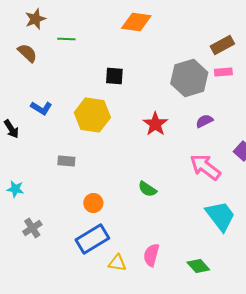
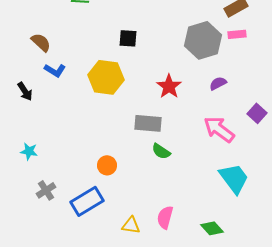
brown semicircle: (27, 53) -> (41, 42), moved
gray rectangle: (66, 161) -> (148, 123), moved, size x1.5
blue rectangle: (92, 239) -> (87, 201), moved

